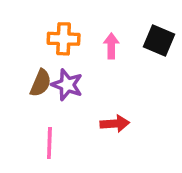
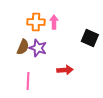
black square: (159, 41) -> (90, 38), moved
pink arrow: (111, 46) -> (54, 22), moved

